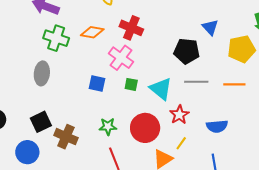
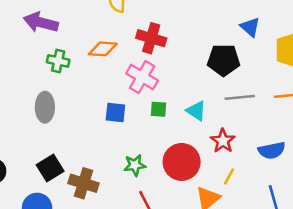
green cross: (56, 38) -> (58, 61), size x0.7
cyan triangle: (161, 89) -> (196, 111), size x0.7

